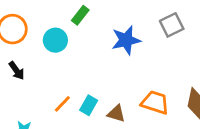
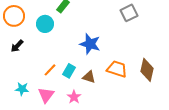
blue star: (126, 40) -> (90, 44), moved, turned 30
black arrow: (17, 71) -> (17, 46), turned 80

